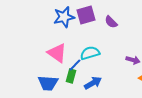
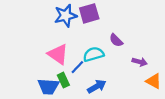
purple semicircle: (111, 22) -> (116, 40), moved
green rectangle: (71, 76) -> (63, 80), moved, turned -40

